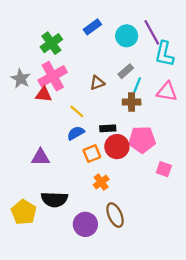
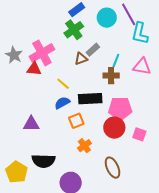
green cross: (51, 43) -> (74, 30), moved
gray rectangle: (126, 71) -> (93, 50), moved
black rectangle: (108, 128) -> (90, 99), size x1.6
red circle: (117, 147) -> (114, 128), moved
brown ellipse: (115, 215) -> (113, 168), moved

